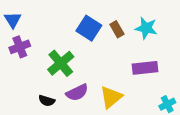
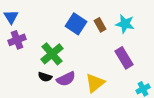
purple rectangle: (145, 68) -> (124, 58), turned 65
black semicircle: (47, 101) -> (45, 77), moved

